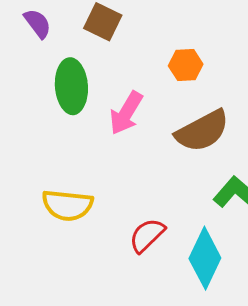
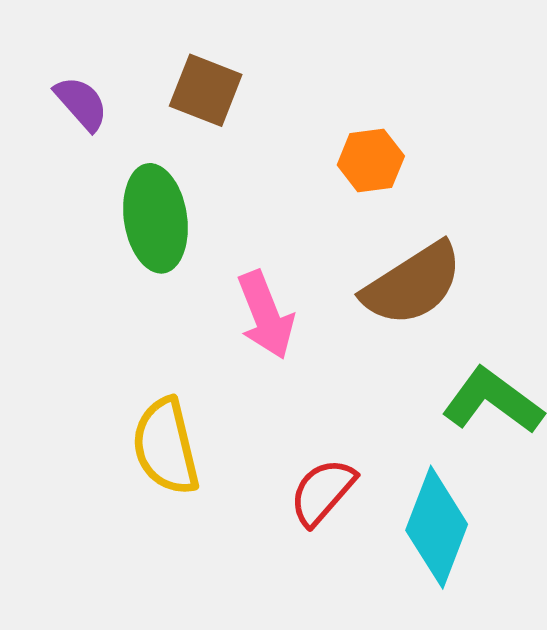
pink arrow: (126, 113) -> (266, 315), moved, turned -48
yellow semicircle: (67, 205) -> (166, 446), turned 75

